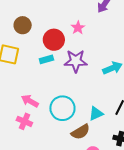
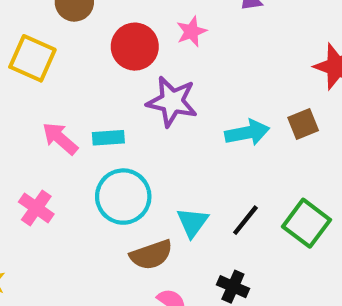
cyan rectangle: (46, 59) -> (108, 138), moved
pink arrow: (30, 101) -> (60, 138), moved
cyan triangle: (96, 114) -> (192, 222), turned -42

